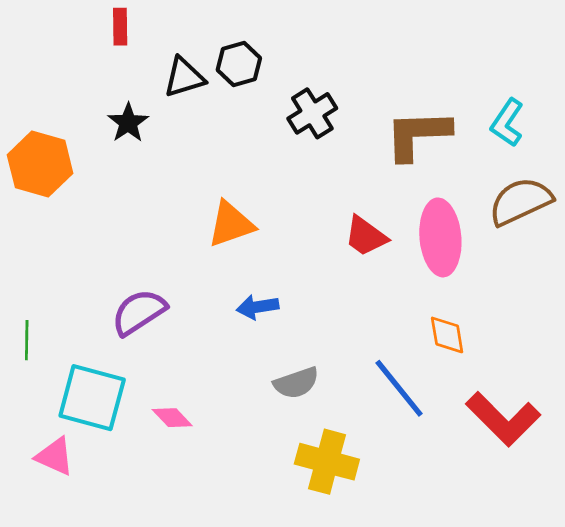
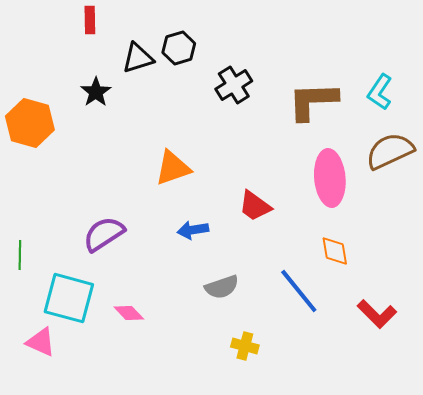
red trapezoid: (366, 236) -> (255, 206), moved
red L-shape: (503, 419) -> (377, 314), size x0.7
yellow cross: (327, 462) -> (245, 346), size x0.6

